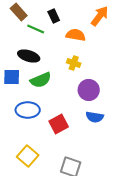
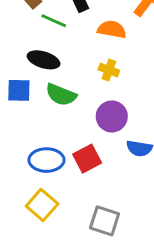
green semicircle: (41, 80) -> (61, 95), turned 45
purple circle: (89, 90) -> (112, 116), moved
blue ellipse: (28, 110) -> (46, 160), moved

